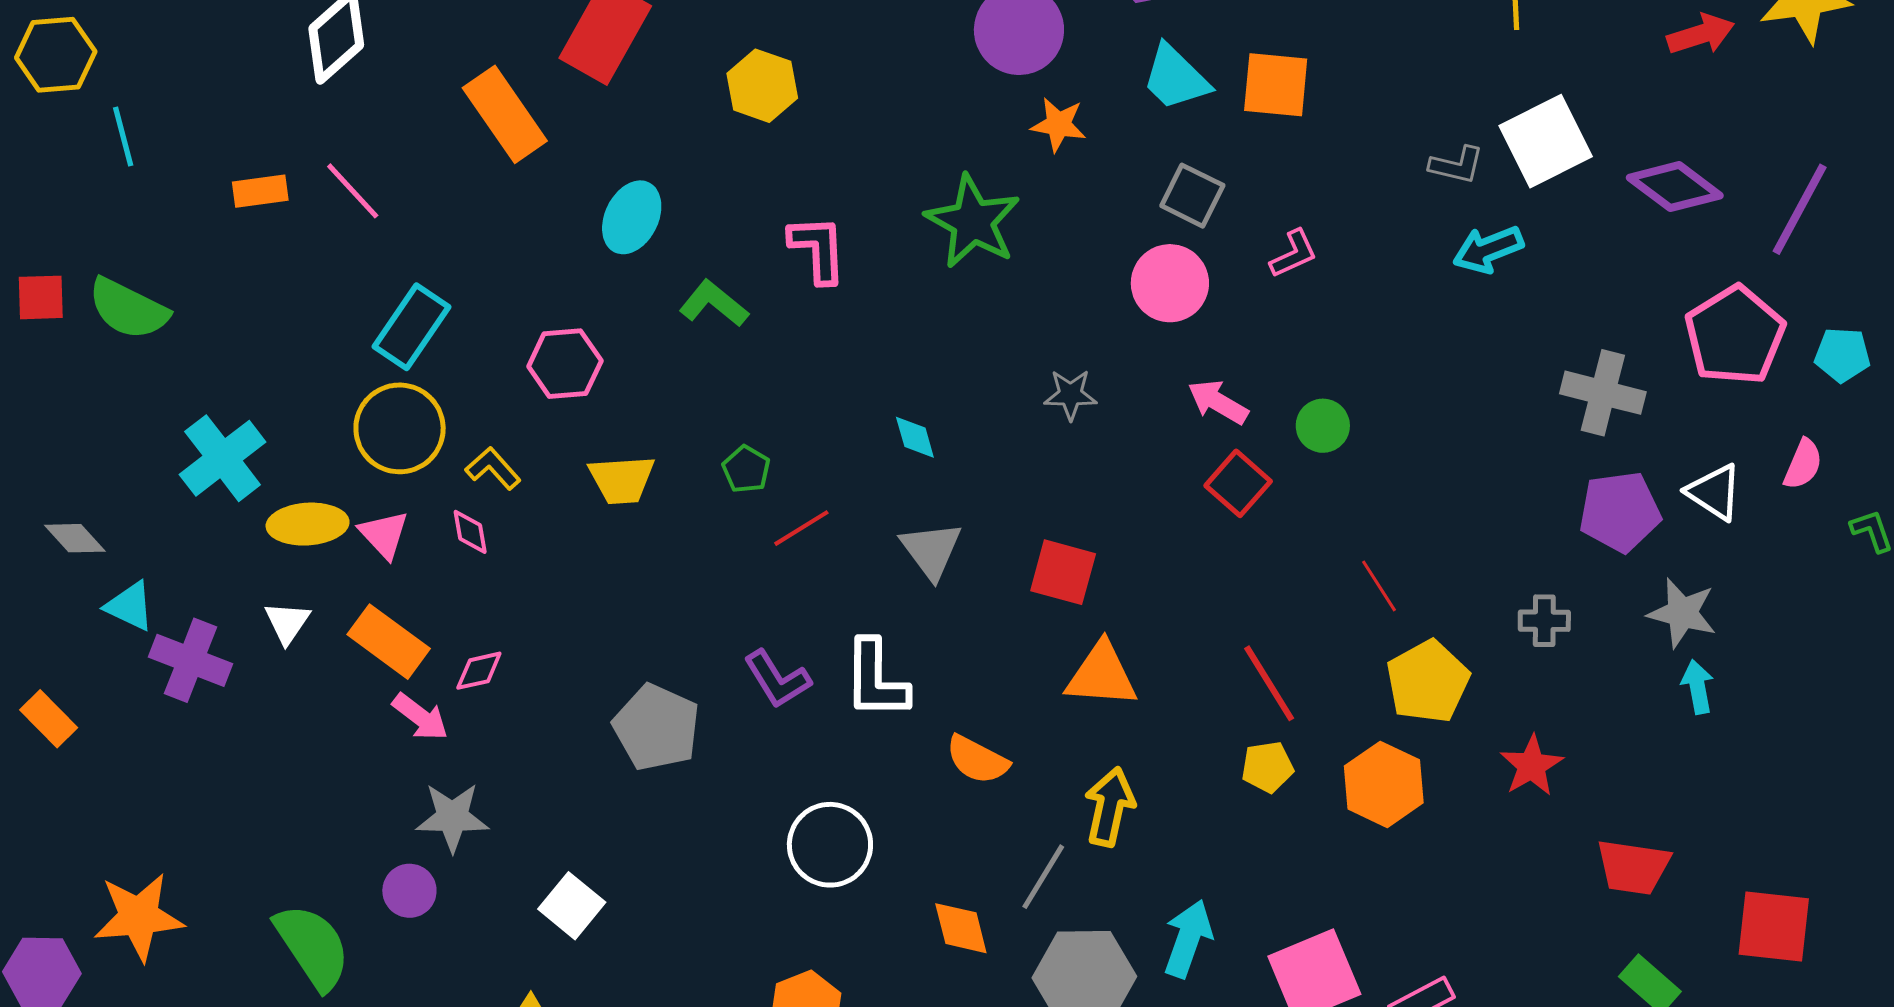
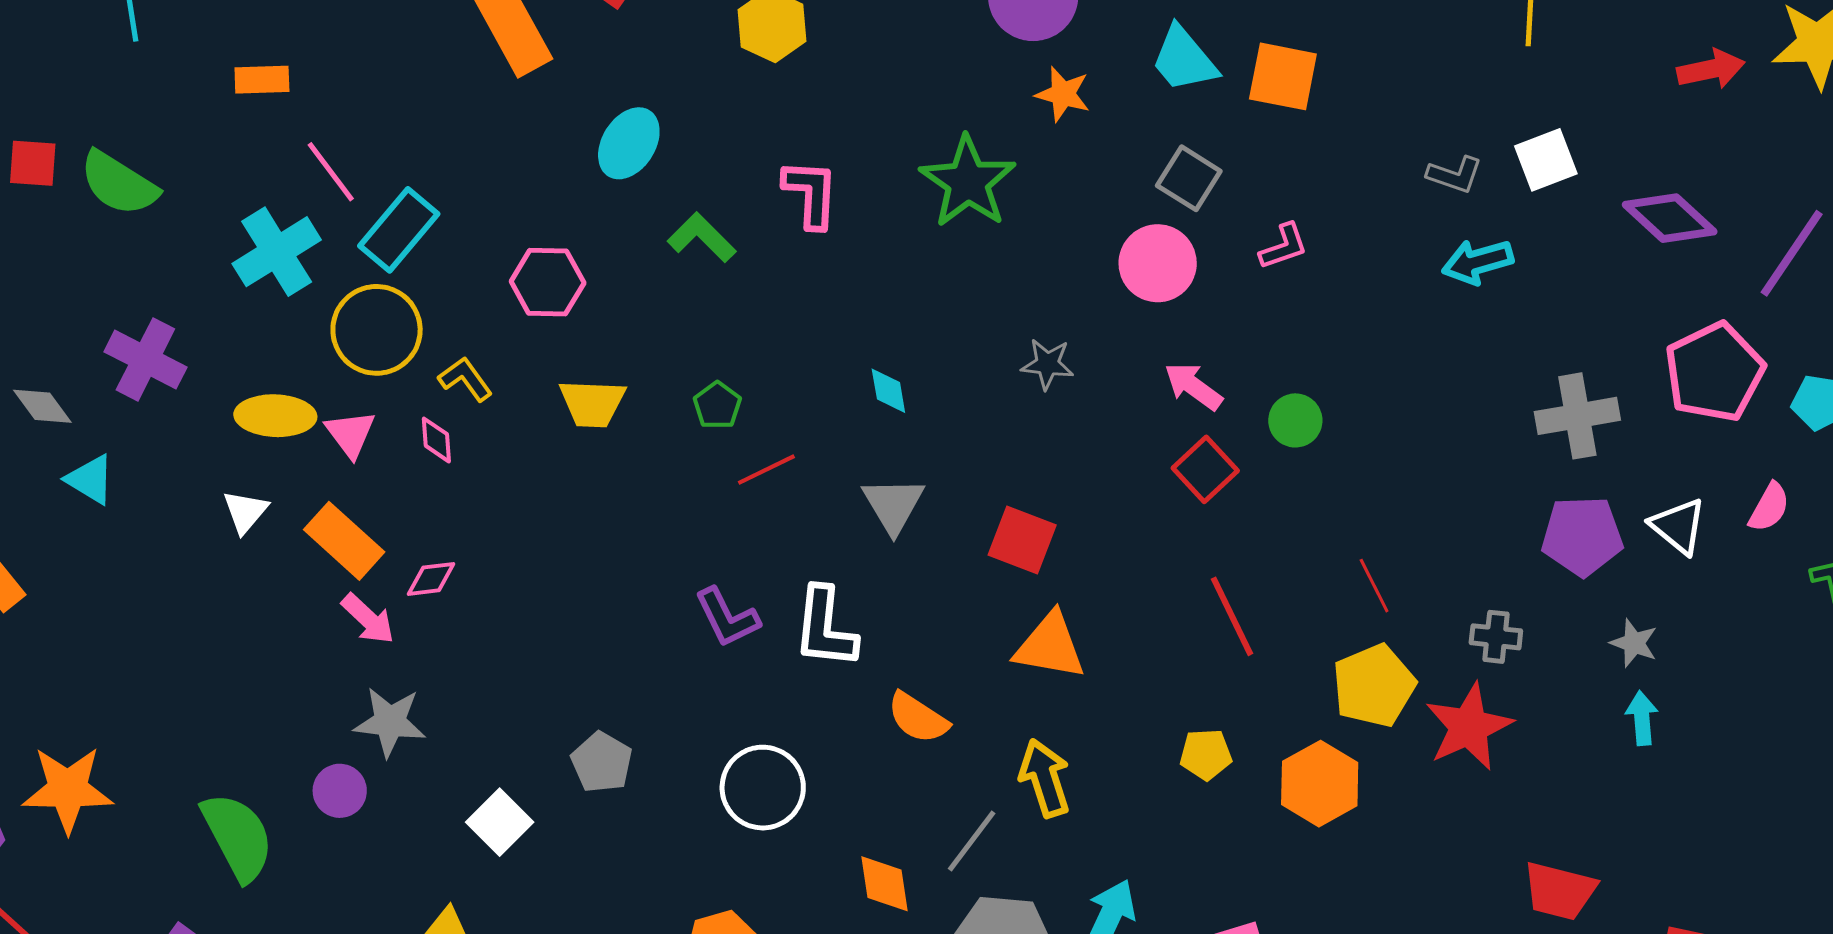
white square: (1546, 141) -> (1546, 160), size x0.7
pink line: (353, 191) -> (331, 172), moved
gray cross: (1603, 393) -> (1577, 416), turned -30
cyan cross: (223, 458) -> (277, 252), moved
red line: (1379, 586) -> (1374, 586), moved
gray star: (1682, 613) -> (1634, 643), size x0.7
purple cross: (191, 660) -> (145, 359), moved
red line: (1269, 683) -> (1232, 616), moved
gray pentagon: (656, 727) -> (602, 762), moved, size x0.7
red star: (1532, 766) -> (1469, 727), moved, size x1.4
yellow arrow: (1110, 807) -> (1045, 778), turned -36

